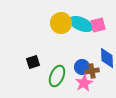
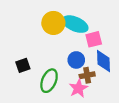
pink square: (98, 25) -> (94, 39), moved
blue circle: (82, 67) -> (76, 60), moved

